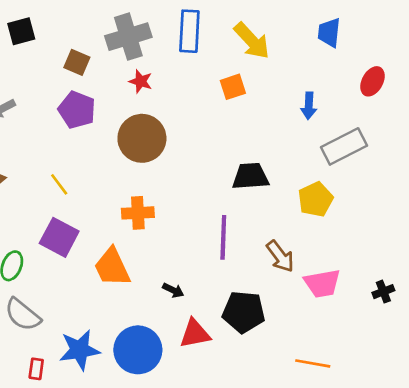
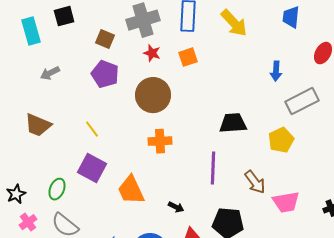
orange square: (233, 87) -> (188, 57), moved
orange cross: (138, 213) -> (160, 141), moved

